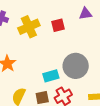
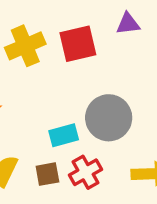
red square: (58, 25) -> (78, 44), size x1.5

